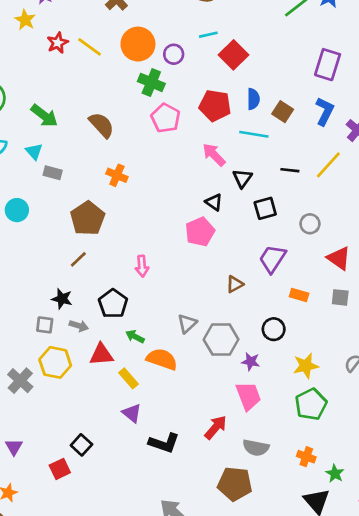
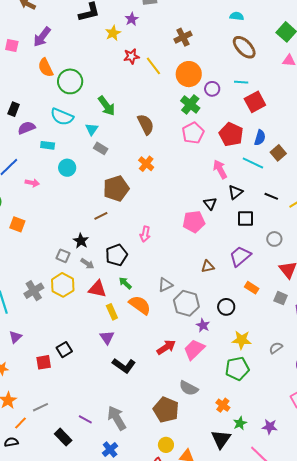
pink trapezoid: (248, 396) -> (194, 349), turned -130
red arrow: (216, 427) -> (166, 347), moved

